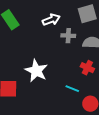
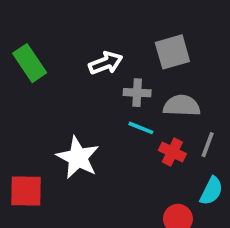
cyan line: (72, 89) -> (141, 128), moved

